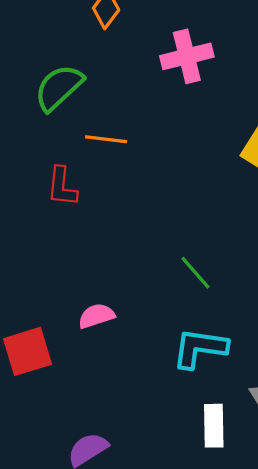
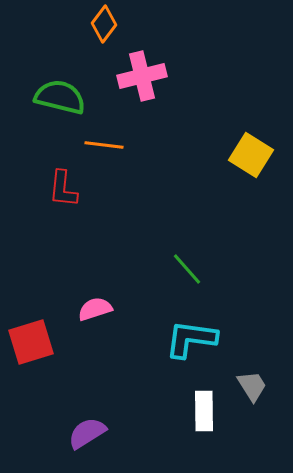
pink cross: (187, 56) -> (142, 76), moved
green semicircle: (59, 88) -> (60, 97), turned 57

